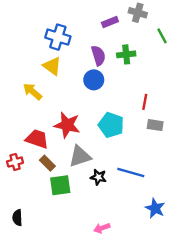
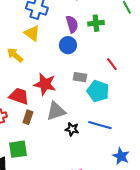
red line: (145, 102) -> (112, 64), turned -48
cyan pentagon: (111, 125) -> (98, 91), moved
gray rectangle: (155, 125) -> (80, 77), moved
brown rectangle: (47, 163) -> (28, 117), turned 64
green square: (60, 185) -> (18, 149), moved

